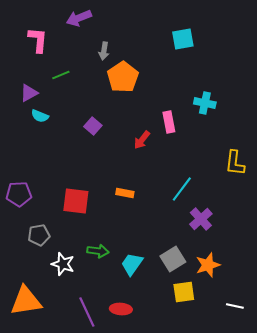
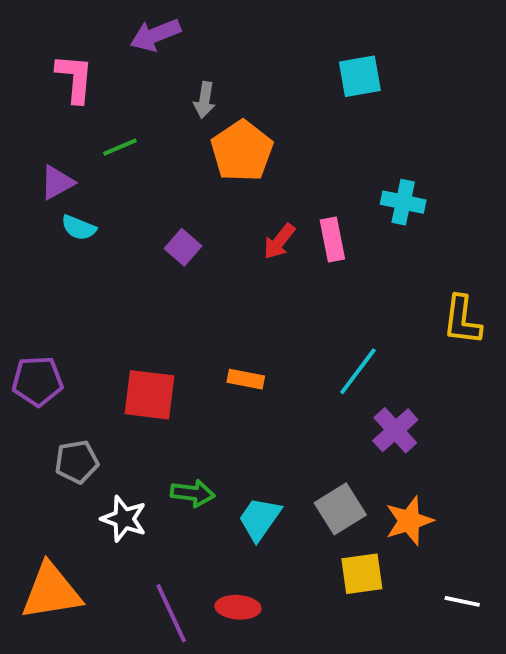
red arrow: (142, 140) -> (279, 241), moved

